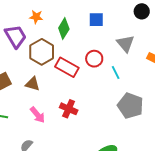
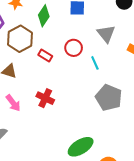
red rectangle: (67, 67) -> (45, 55), size x0.6

